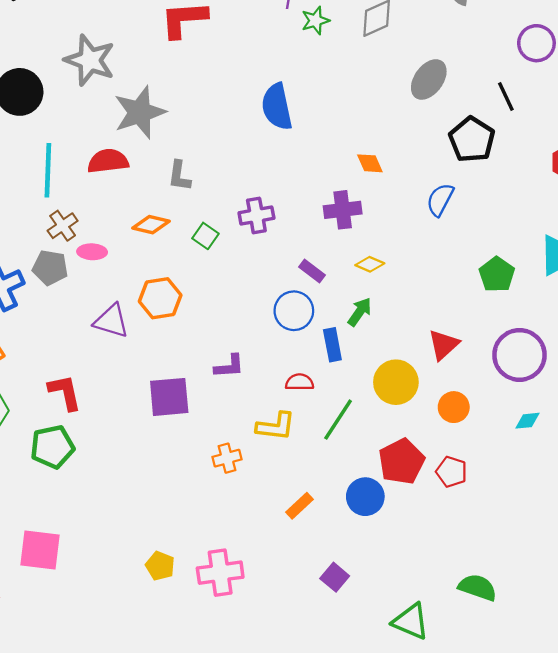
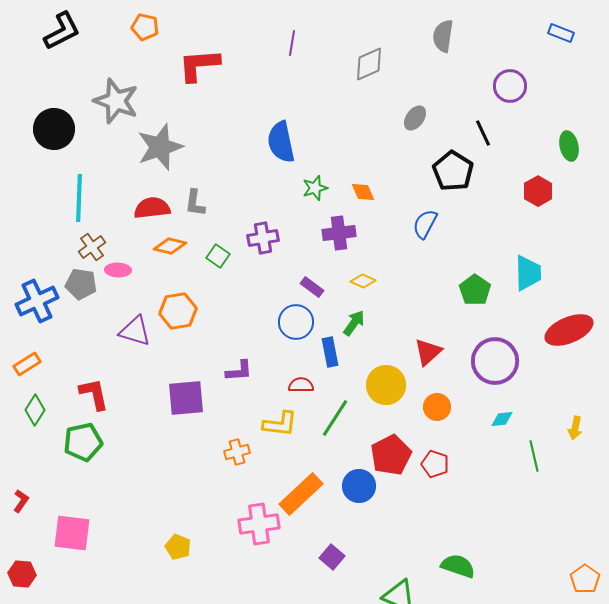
green star: (315, 21) -> (315, 188), moved
gray ellipse: (429, 79) -> (415, 118), size x0.7
red semicircle: (108, 161) -> (152, 208), moved
orange rectangle: (300, 506) -> (301, 494), size x1.8
pink cross: (220, 573) -> (259, 524), moved

